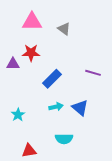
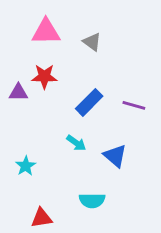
blue rectangle: (52, 79) -> (89, 102), moved
cyan arrow: (56, 107) -> (76, 143), moved, turned 48

